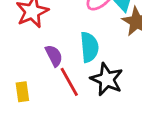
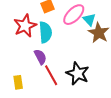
cyan semicircle: (89, 47) -> (45, 32), moved

